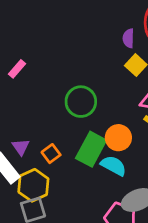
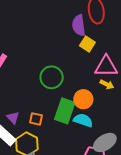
purple semicircle: (128, 38) -> (79, 25), size x1.5
orange square: (51, 154) -> (36, 119), turned -32

